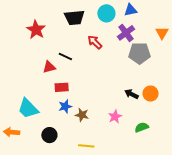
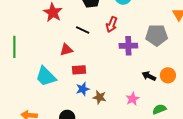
purple cross: (126, 33) -> (128, 46), moved, turned 36
red arrow: (95, 42) -> (112, 24), turned -112
black line: (65, 56) -> (83, 30), moved
cyan trapezoid: (28, 109) -> (46, 76), moved

